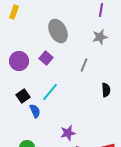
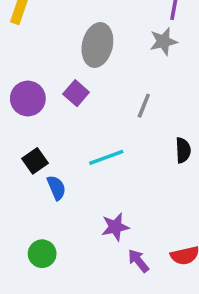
gray ellipse: (58, 31) -> (97, 45), turned 40
gray star: (100, 37) -> (163, 41), moved
cyan line: (50, 92) -> (106, 157), moved, turned 30

